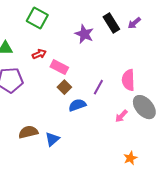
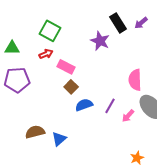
green square: (37, 18) -> (50, 31), moved
purple star: (84, 34) -> (100, 41), moved
purple line: (98, 87) -> (110, 106), moved

